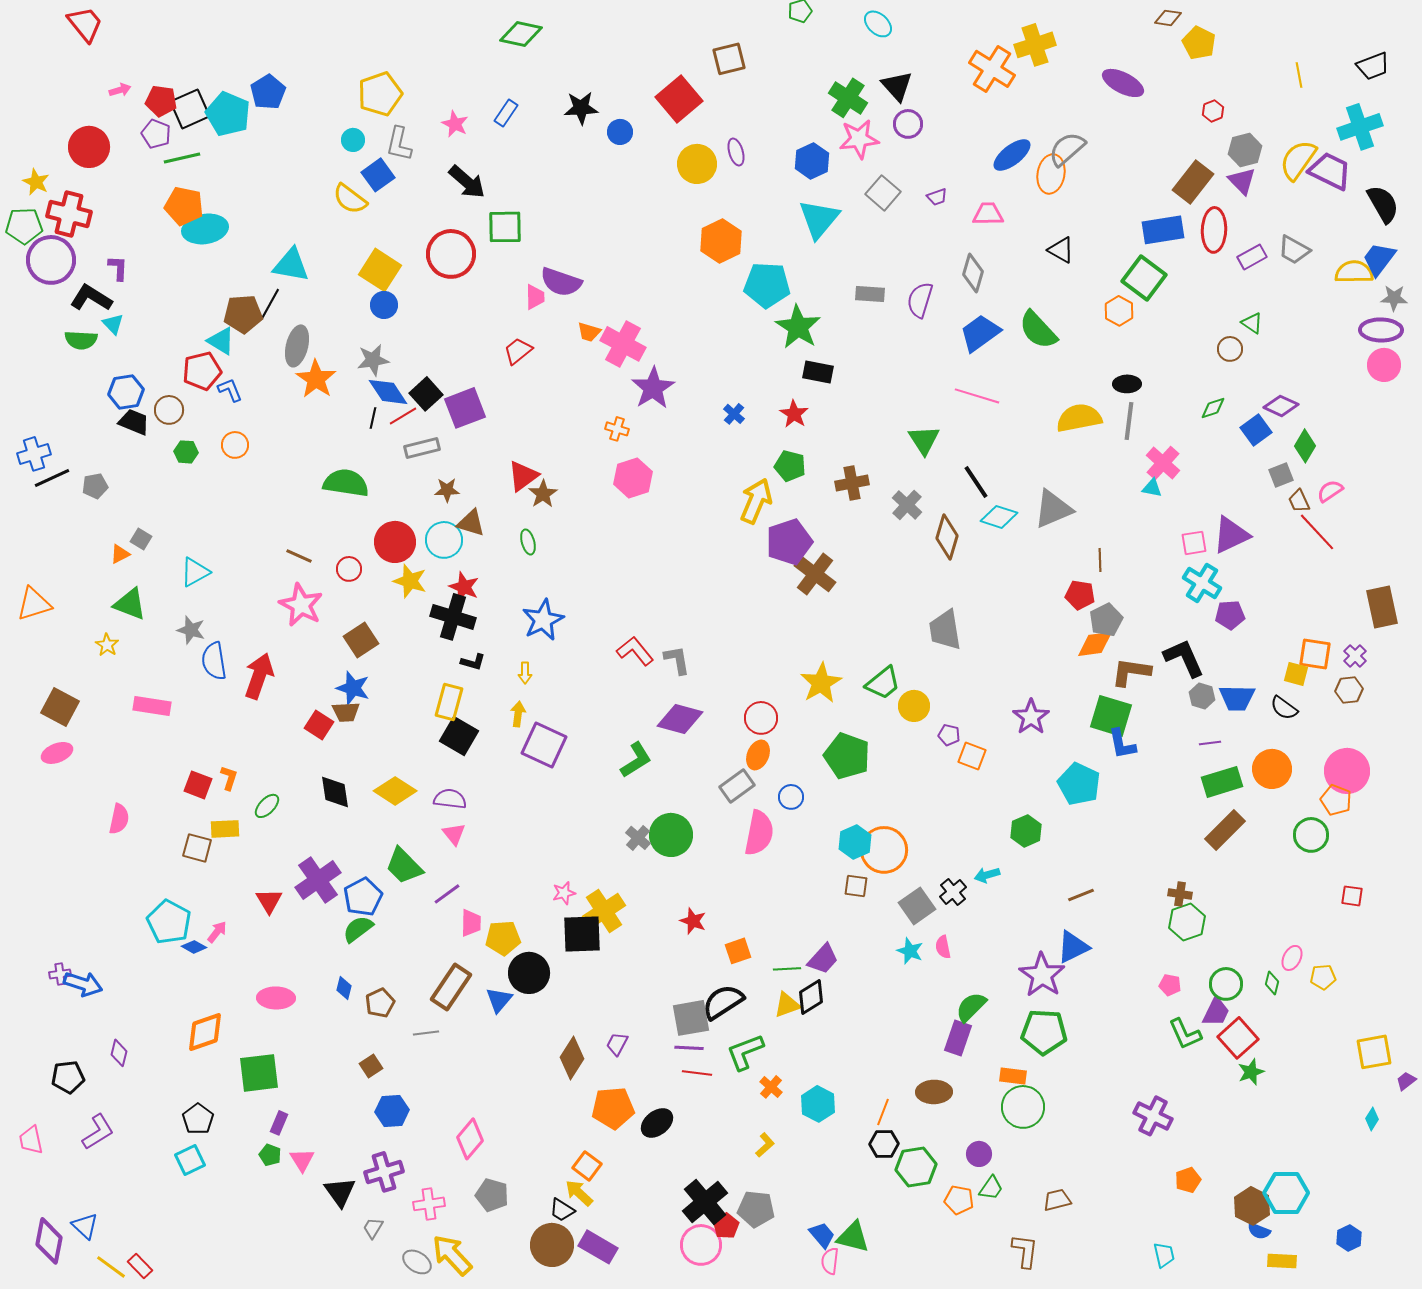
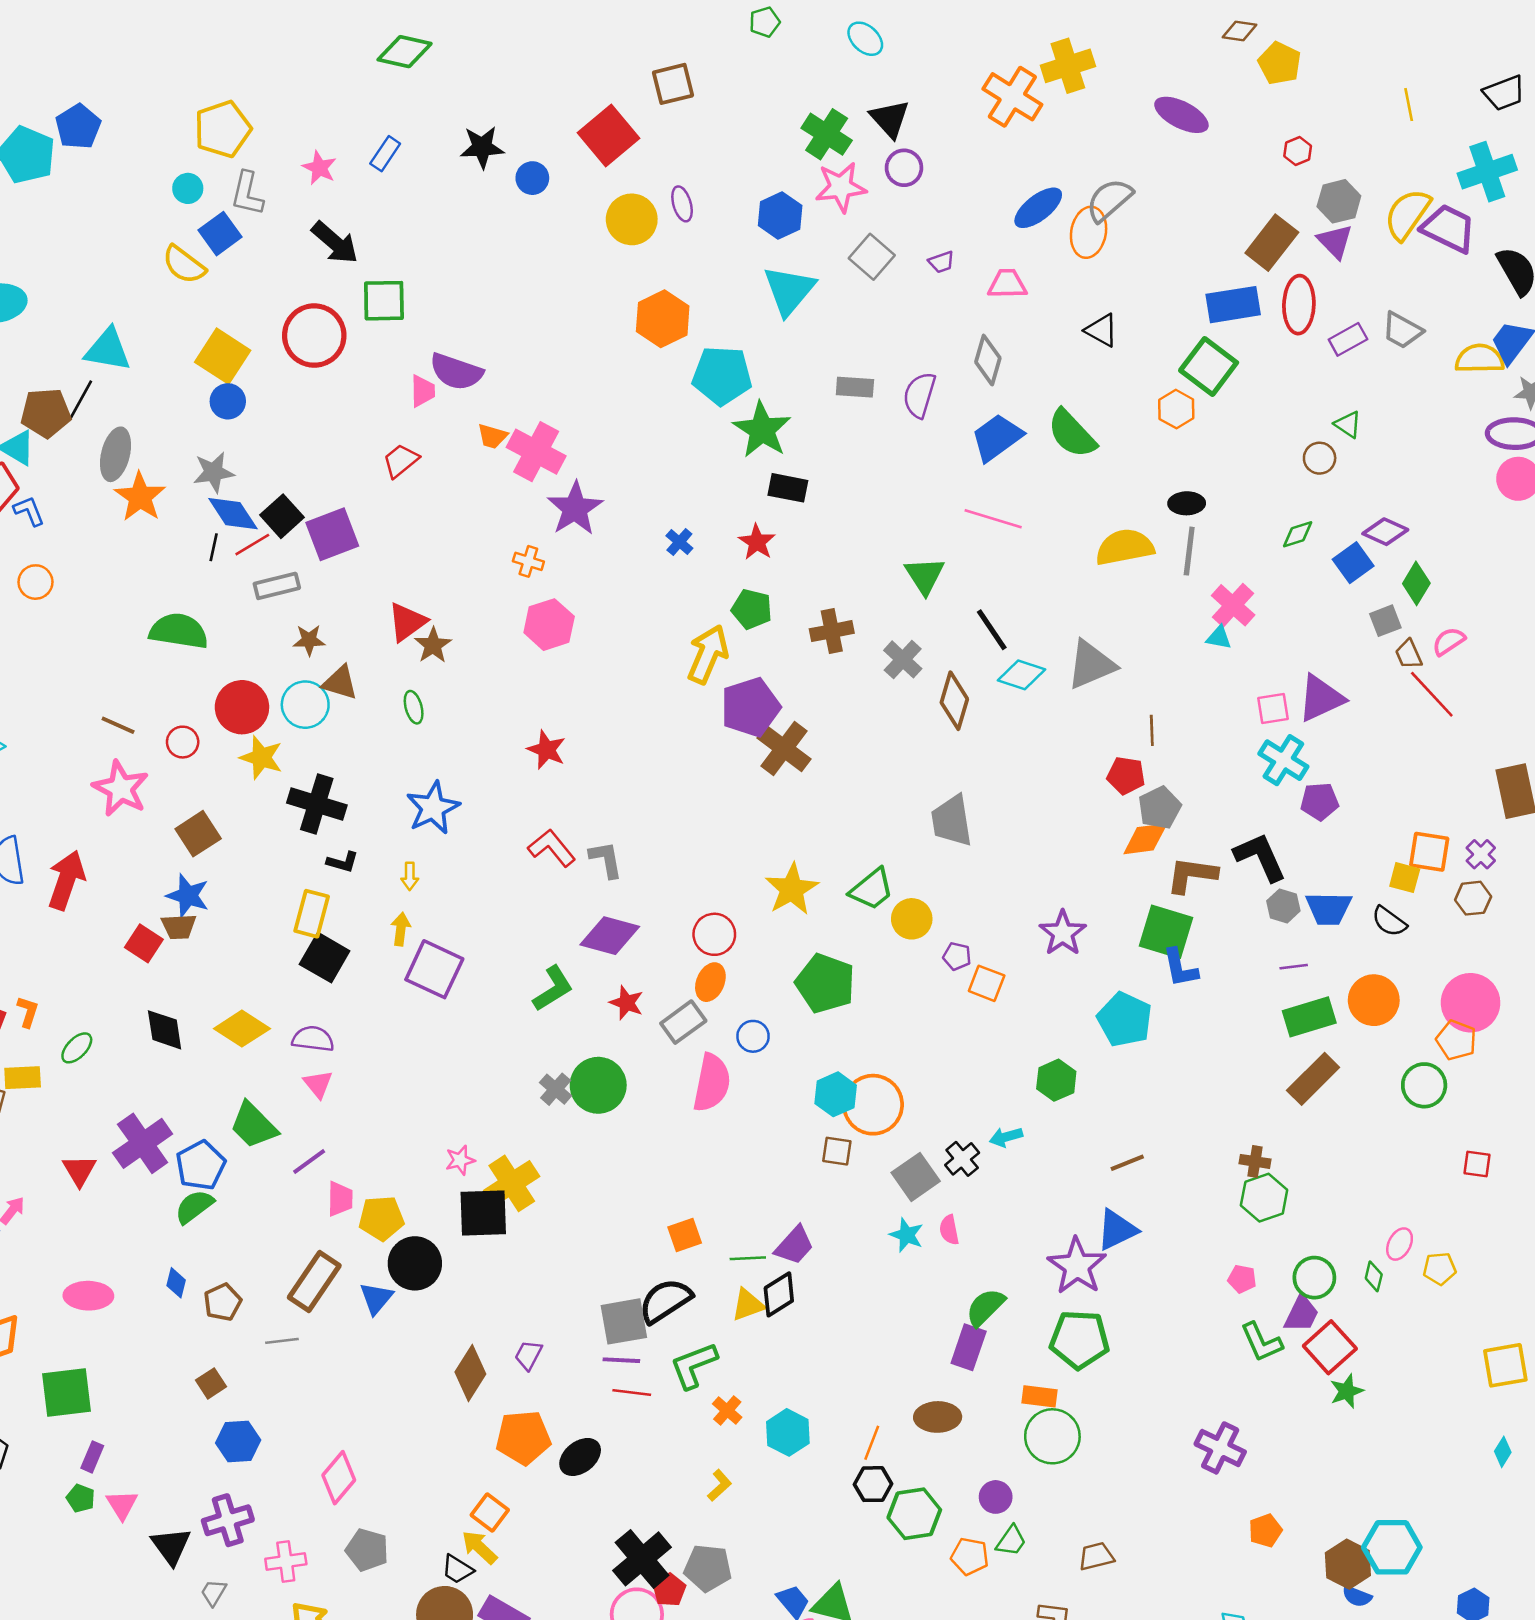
red star: (464, 587) -> (547, 750), moved
red star: (693, 921) -> (627, 1003), moved

